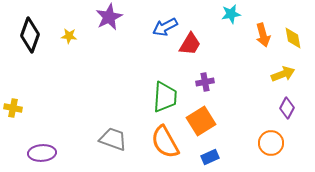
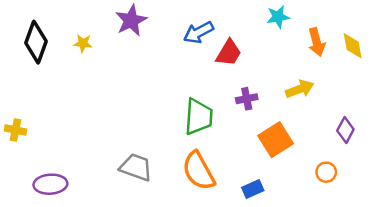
yellow arrow: (283, 74) -> (300, 89), moved
orange square: (201, 121) -> (276, 140), moved
orange circle: (271, 143) -> (326, 172), size x0.7

